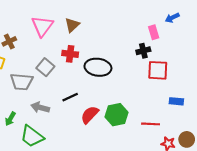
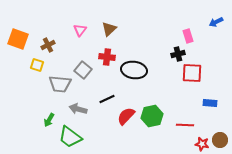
blue arrow: (172, 18) -> (216, 22), moved
pink triangle: (42, 26) -> (80, 30), size x0.6

